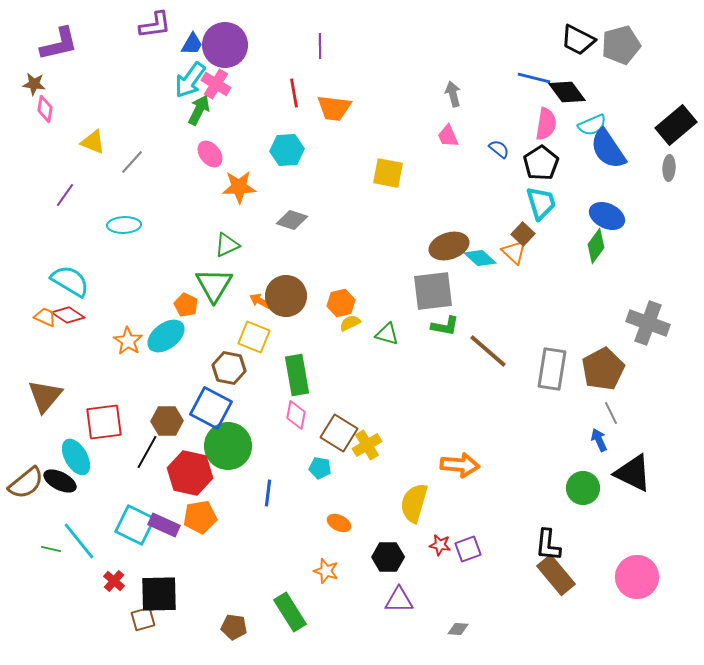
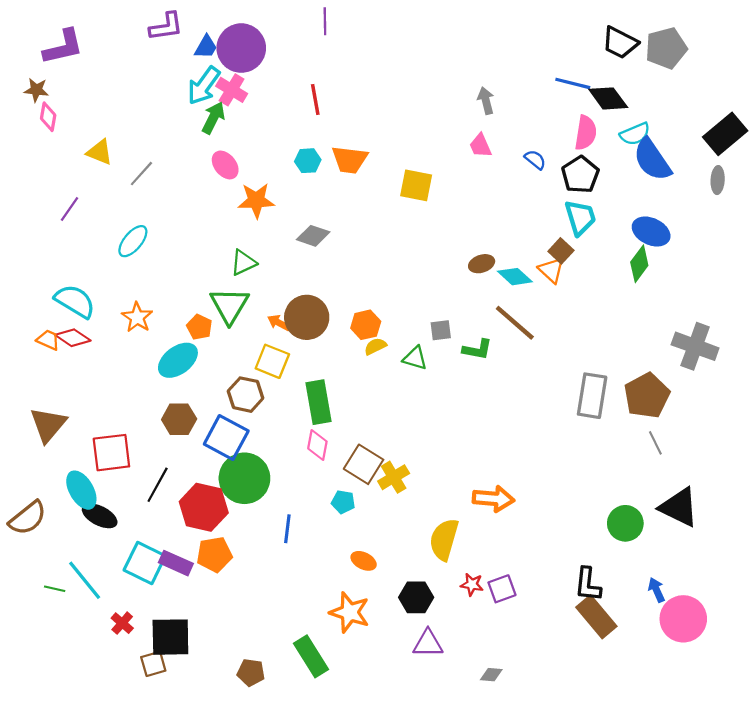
purple line: (320, 46) -> (325, 21), moved
orange trapezoid: (334, 108) -> (350, 160), moved
cyan hexagon: (287, 150) -> (308, 161), size x0.7
cyan ellipse: (124, 225) -> (133, 241), turned -48
brown ellipse: (449, 246) -> (482, 264), size x0.6
gray square: (433, 291) -> (441, 330), moved, size x0.5
orange star: (128, 341) -> (137, 317), moved
brown line: (488, 351) -> (515, 323), moved
brown hexagon: (167, 421) -> (179, 419), moved
blue arrow: (599, 440) -> (656, 590), moved
black ellipse: (60, 481) -> (100, 516), moved
orange star: (326, 571) -> (350, 612), size x1.5

